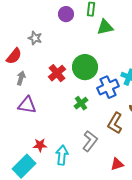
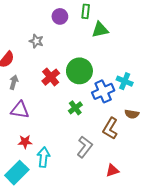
gray star: (35, 38) -> (36, 41), moved
red star: (40, 145) -> (25, 142), moved
cyan arrow: (62, 155) -> (43, 157), moved

